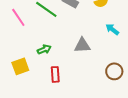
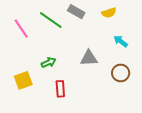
brown circle: (114, 71) -> (121, 73), moved

